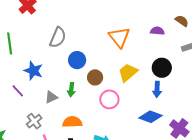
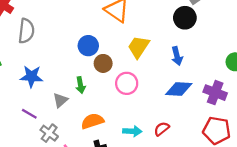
gray semicircle: (58, 37) -> (26, 31), moved
blue circle: (77, 60) -> (88, 46), moved
black circle: (162, 68) -> (185, 18), moved
purple line: (18, 91) -> (29, 114), moved

